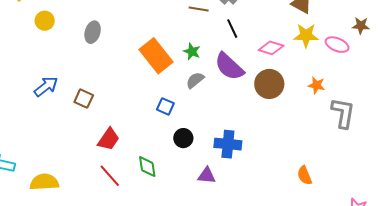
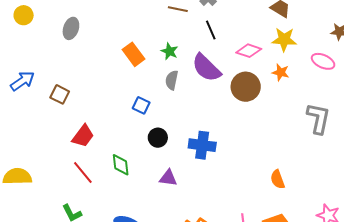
pink ellipse: (337, 45) -> (323, 61), moved
orange rectangle: (156, 56) -> (134, 54), size x0.7
gray semicircle: (195, 80) -> (172, 80), turned -42
orange star: (317, 85) -> (281, 72), moved
purple triangle: (207, 175) -> (168, 178), moved

